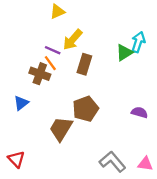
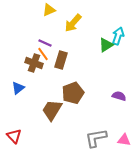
yellow arrow: (73, 40) -> (73, 23), moved
brown rectangle: (84, 64) -> (61, 60), moved
gray L-shape: (112, 162) -> (96, 138), turned -60

